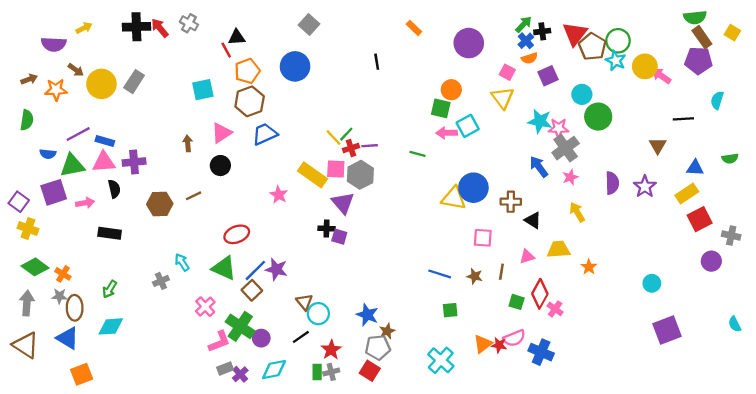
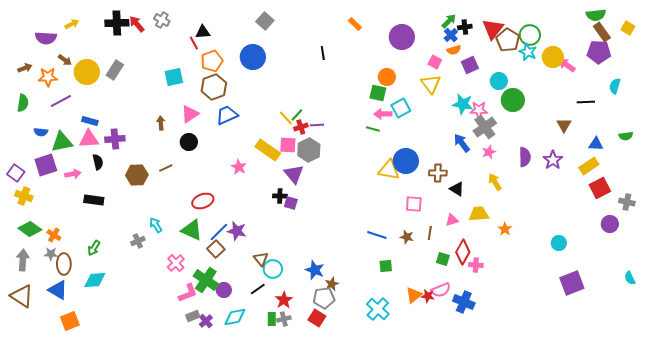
purple line: (78, 134) -> (61, 101), moved
green line: (417, 154) -> (373, 129), moved
pink cross: (555, 309) -> (476, 265), turned -32

